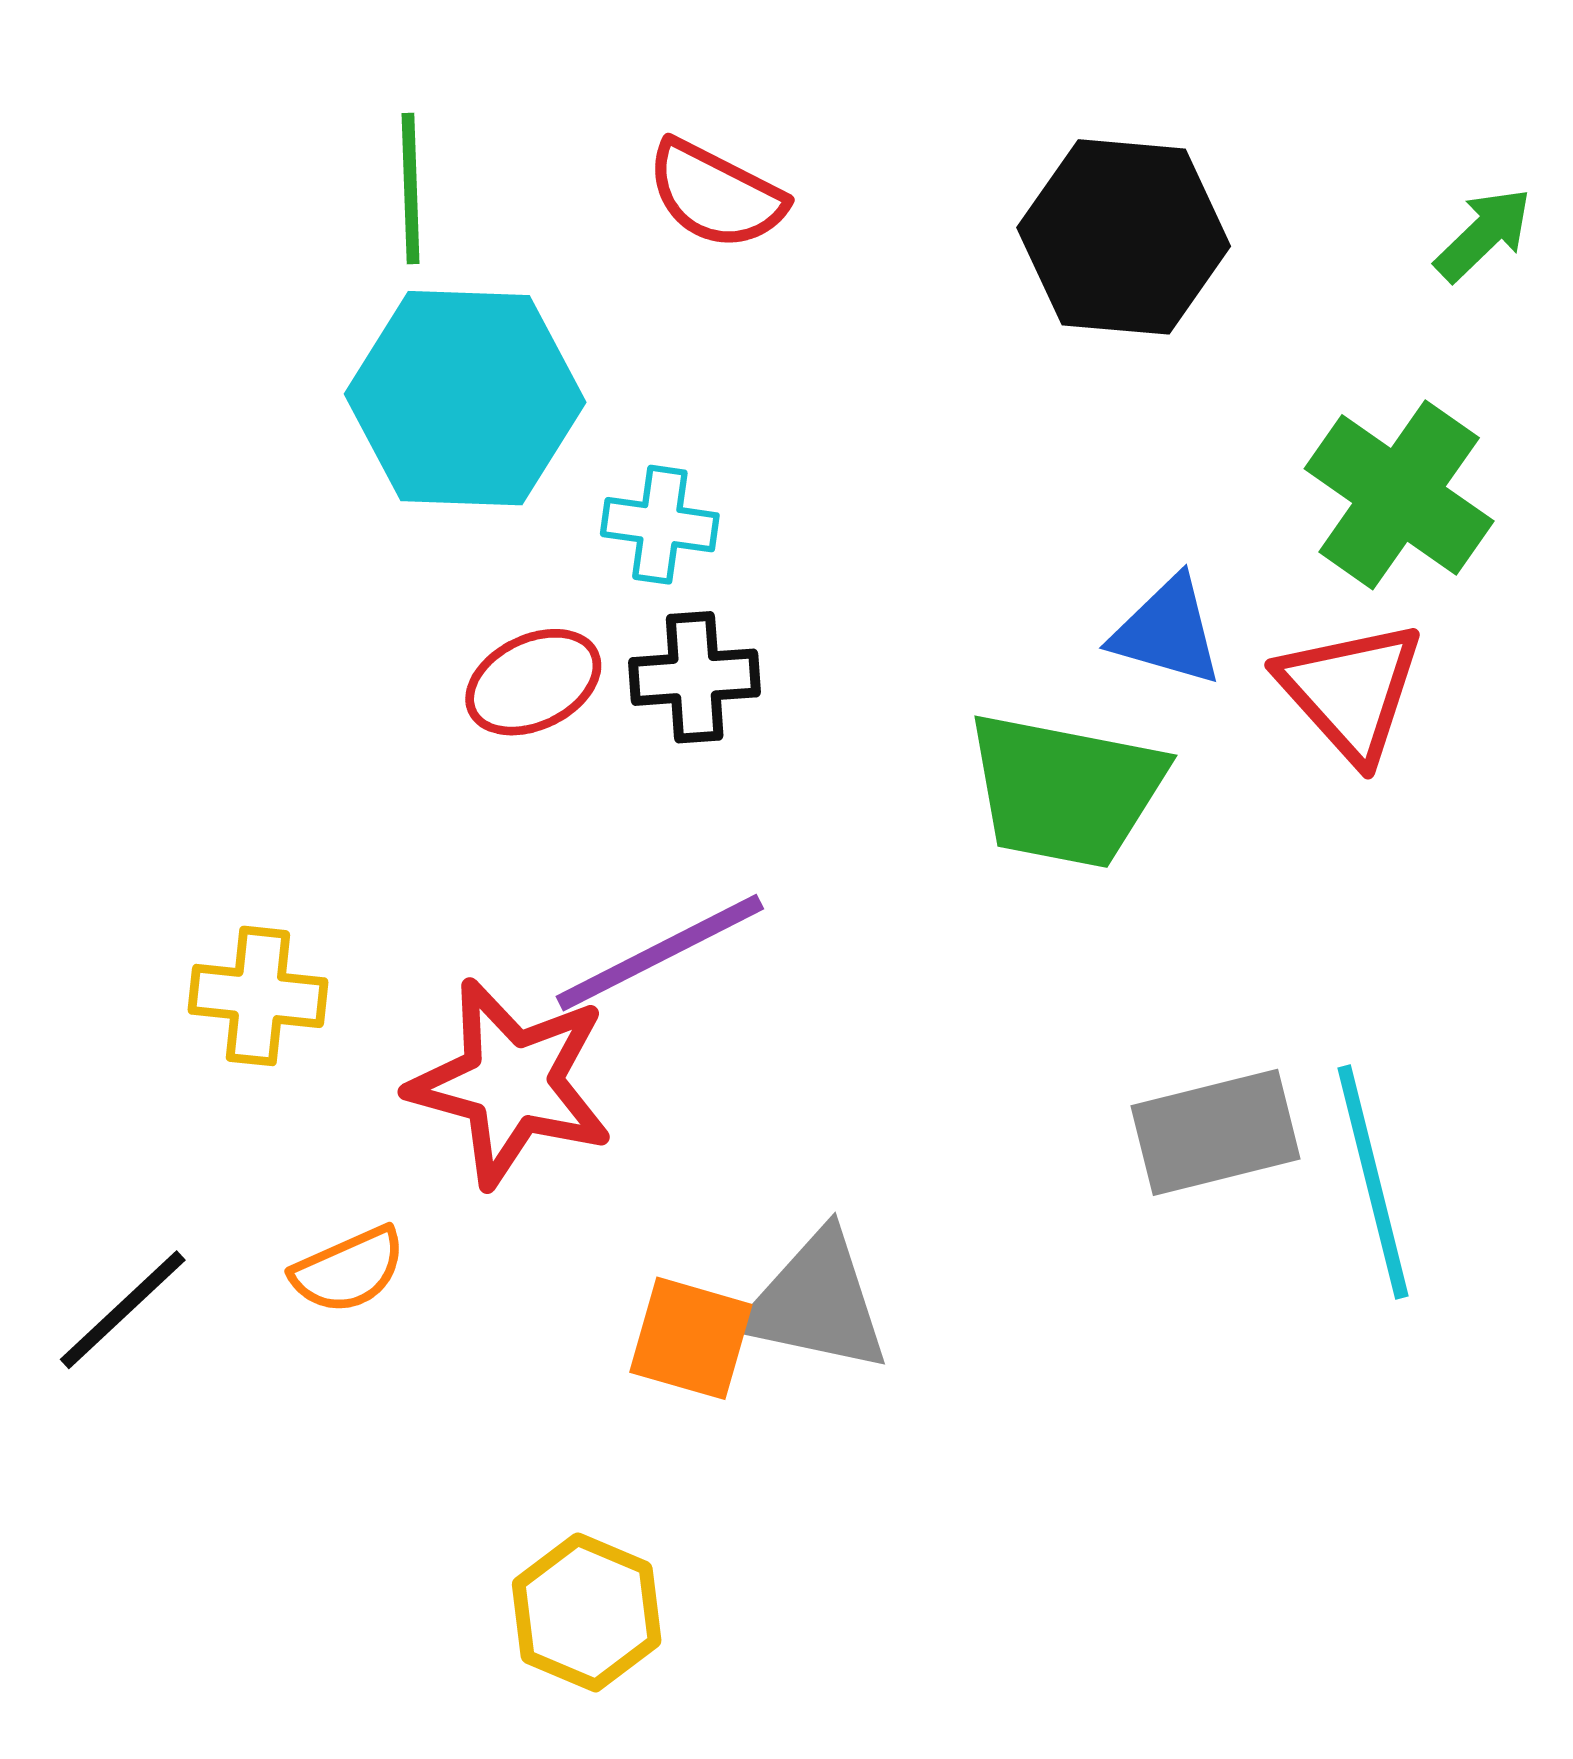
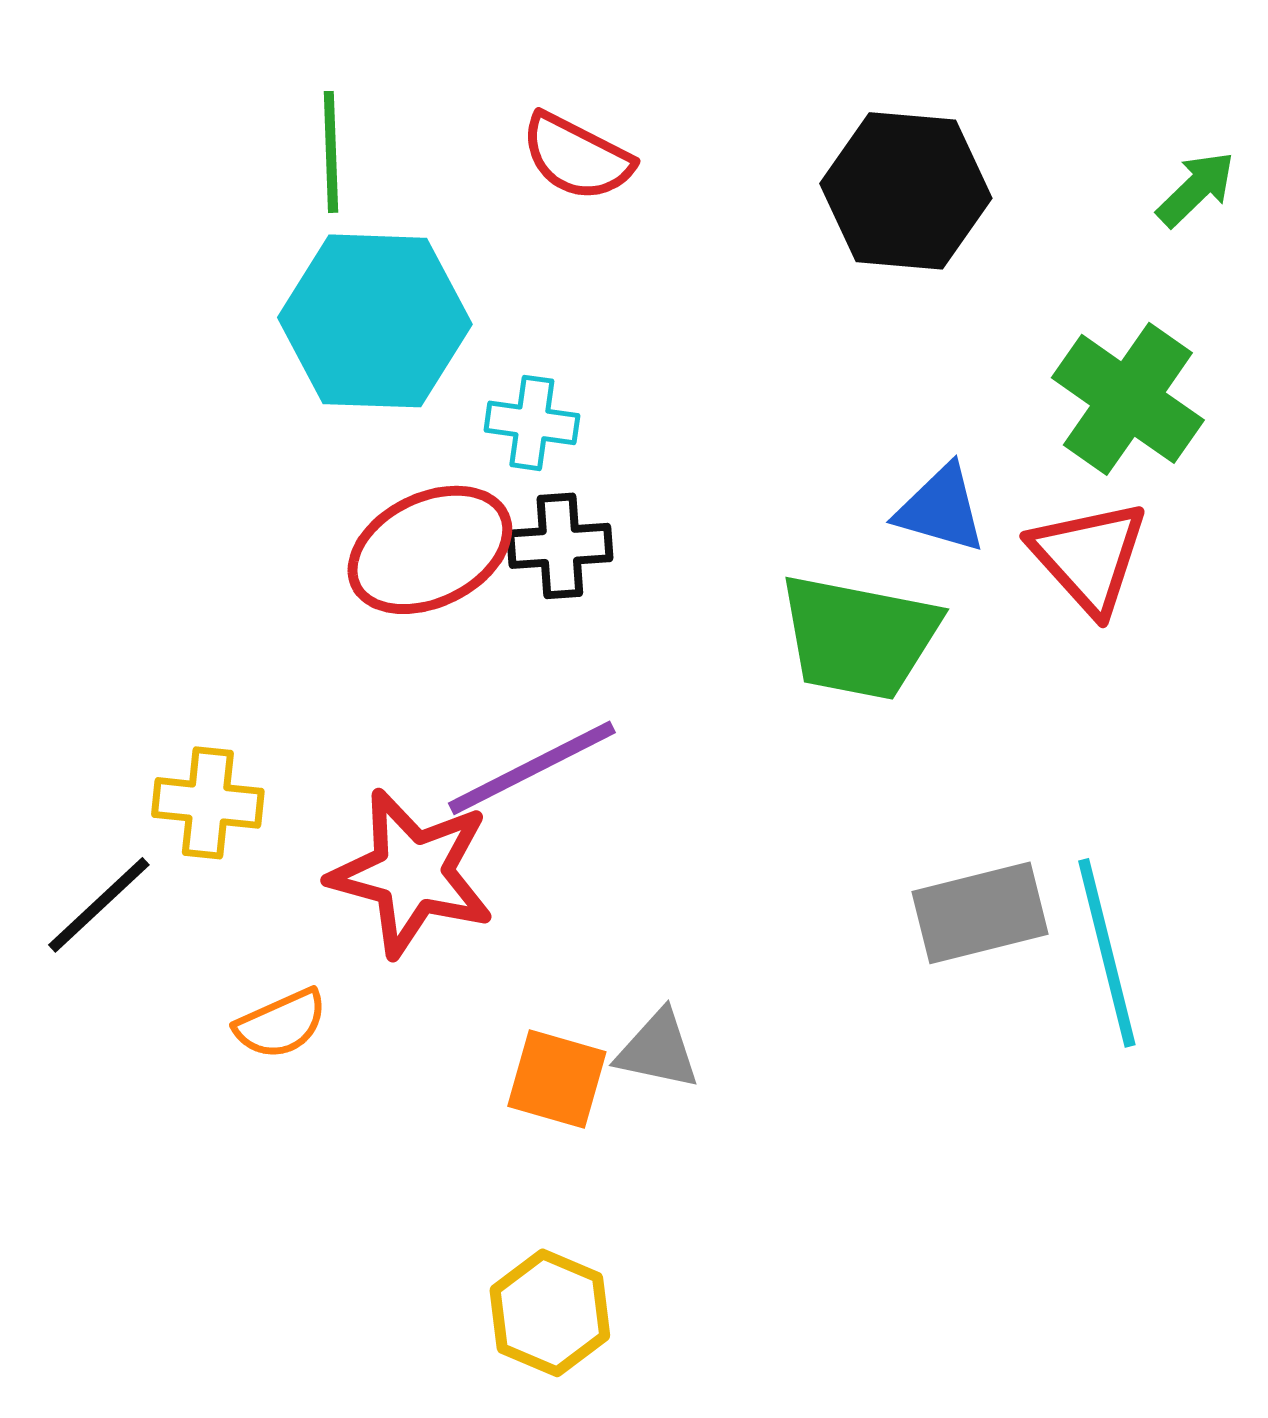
red ellipse: (533, 682) -> (430, 550), size x1.5
gray triangle: (816, 1302) -> (658, 1050), size x0.7
black line: (123, 1310) -> (99, 905), moved
yellow hexagon: (587, 1612) -> (550, 1313), moved

